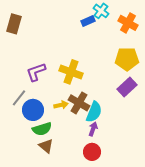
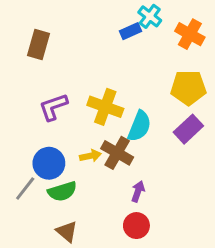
brown rectangle: (14, 24) -> (38, 45), moved
gray line: (19, 98) -> (25, 188), moved
cyan semicircle: (94, 112) -> (139, 126), moved
brown triangle: (46, 146) -> (67, 231), moved

